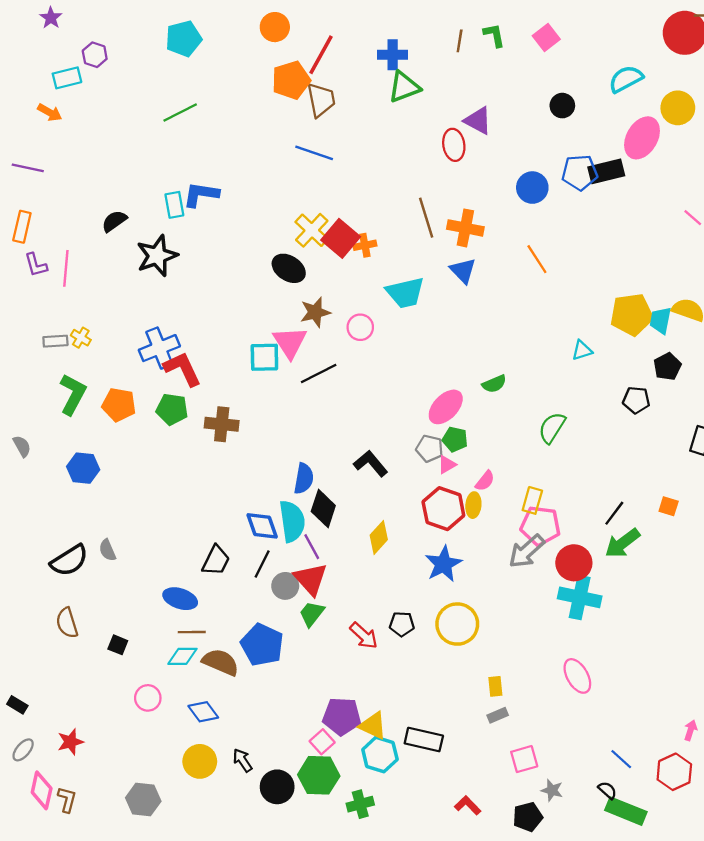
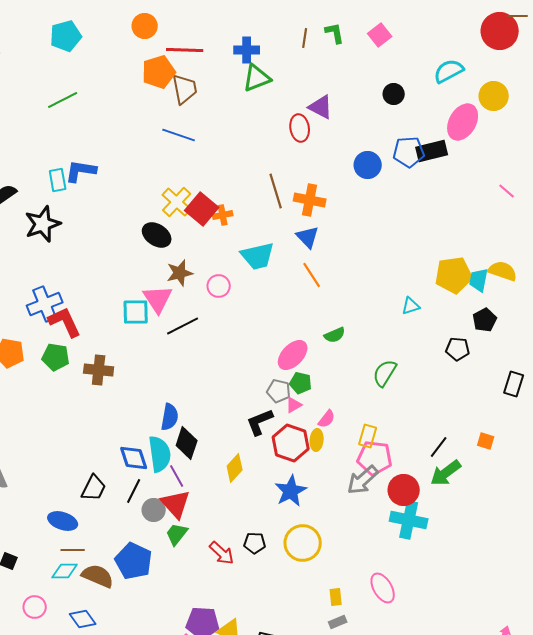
red line: (321, 55) -> (185, 50), turned 63
orange line: (537, 259) -> (312, 275), moved
black L-shape: (371, 464) -> (260, 422), moved, turned -72
pink ellipse: (577, 676) -> (383, 588), moved

